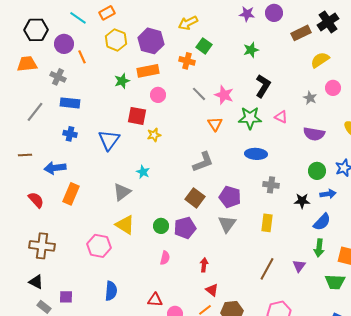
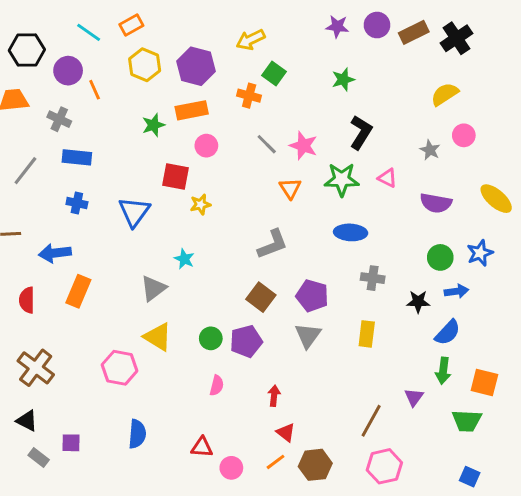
brown rectangle: (301, 33) -> (414, 32), moved
red semicircle: (36, 200) -> (27, 300), turned -138
brown cross: (42, 246) -> (36, 368), turned 30
brown line: (267, 269) -> (371, 421), moved

